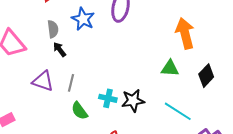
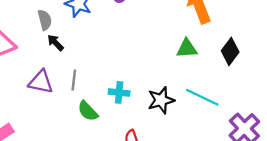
black star: (133, 101) -> (161, 100), moved

